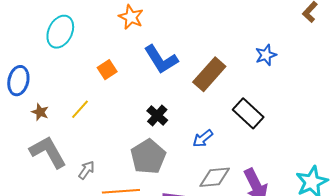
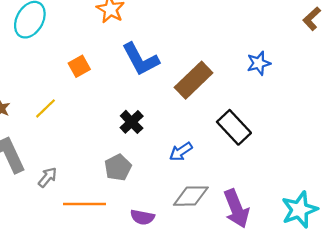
gray pentagon: (148, 157) -> (118, 167), size x0.7

